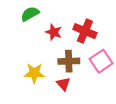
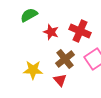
brown cross: (69, 61) -> (65, 59), turned -36

